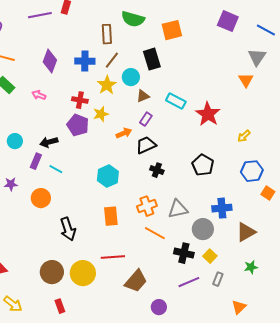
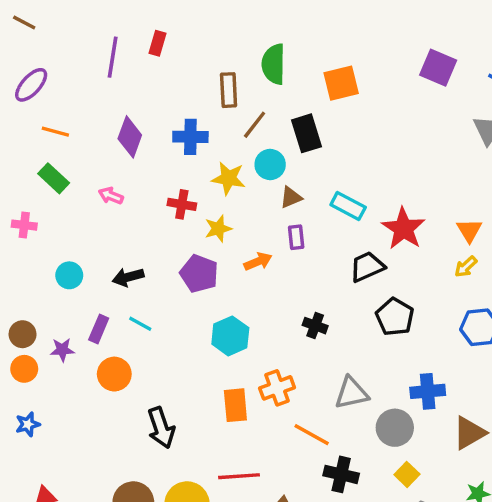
purple line: (40, 15) -> (113, 57), turned -70
green semicircle: (133, 19) -> (274, 64), turned 75
brown line: (112, 60) -> (255, 125), moved
orange triangle: (246, 80) -> (469, 230), moved
yellow star: (107, 85) -> (229, 178), turned -30
purple rectangle: (146, 119) -> (296, 237), turned -40
purple pentagon: (78, 125) -> (199, 274), moved
black trapezoid: (146, 145) -> (367, 267), moved
purple rectangle: (36, 161) -> (99, 329), moved
orange cross: (147, 206) -> (277, 388), moved
black cross: (184, 253) -> (341, 474), moved

